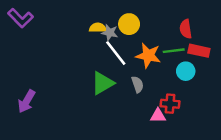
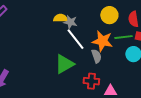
yellow circle: (129, 24) -> (109, 15), moved
gray semicircle: (137, 84) -> (96, 56), moved
red cross: (170, 104) -> (91, 81), moved

